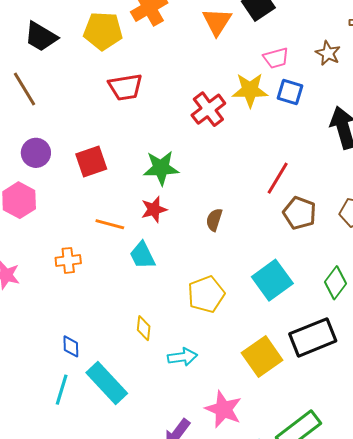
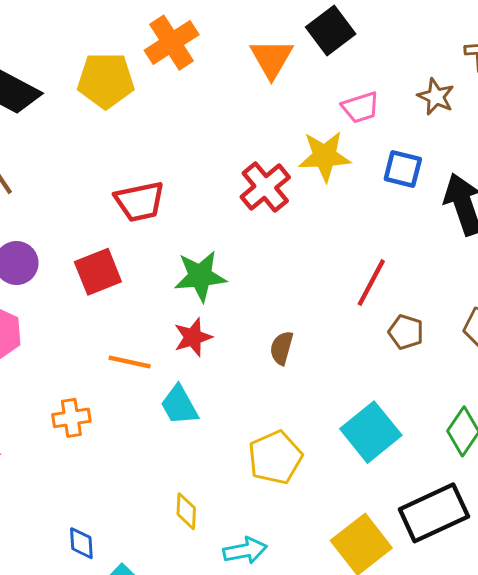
red trapezoid: (125, 87) -> (140, 201), moved
blue square: (290, 92) -> (403, 169), moved
brown pentagon: (300, 213) -> (406, 332), size x0.7

